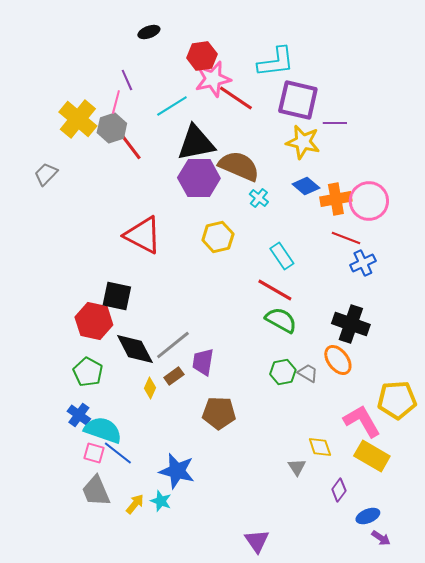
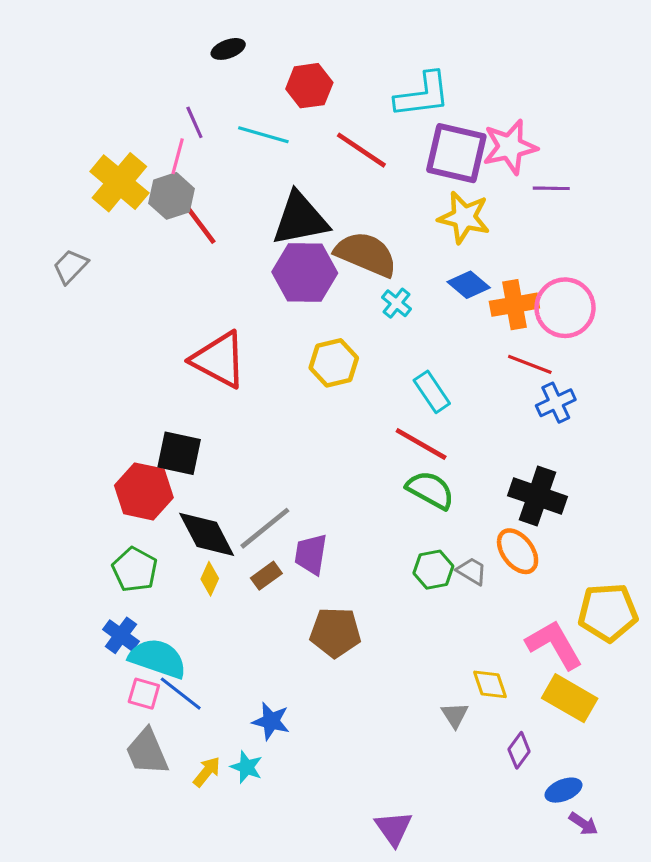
pink star: (213, 79) -> (510, 147), moved
cyan line: (172, 106) -> (263, 135), moved, turned 48
purple line: (335, 123) -> (551, 188), moved
yellow diamond: (150, 388) -> (210, 579), moved
blue star: (177, 471) -> (271, 721), size x0.7

